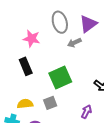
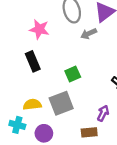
green square: (60, 77) -> (73, 74), size x0.6
gray square: (50, 103) -> (61, 103), size x1.5

